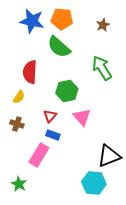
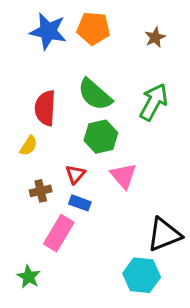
green semicircle: (59, 47) -> (95, 95), moved
green arrow: (102, 68) -> (154, 102), turned 60
brown cross: (17, 124) -> (41, 191), moved, turned -32

